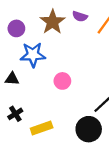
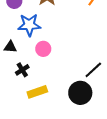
pink circle: (62, 81) -> (43, 49), moved
black cross: (15, 114) -> (22, 70), moved

